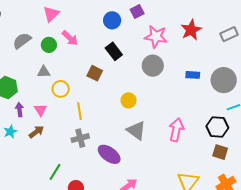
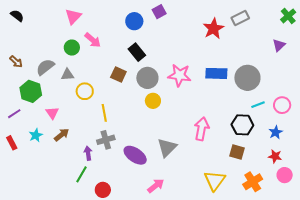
gray rectangle: (229, 34) -> (240, 18), moved
pink star: (156, 37) -> (179, 75), moved
gray semicircle: (22, 41) -> (45, 67), moved
gray circle: (153, 66) -> (147, 78), moved
blue rectangle: (193, 75) -> (216, 73), size x1.5
purple arrow: (19, 110) -> (88, 153), moved
pink triangle: (40, 110) -> (52, 113), moved
gray triangle: (136, 130) -> (167, 148), moved, turned 40
brown square: (220, 152) -> (237, 152), moved

